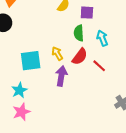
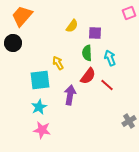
yellow arrow: (57, 54) -> (58, 63), moved
cyan star: (19, 90) -> (39, 107), moved
pink star: (21, 112) -> (42, 130), moved, turned 30

